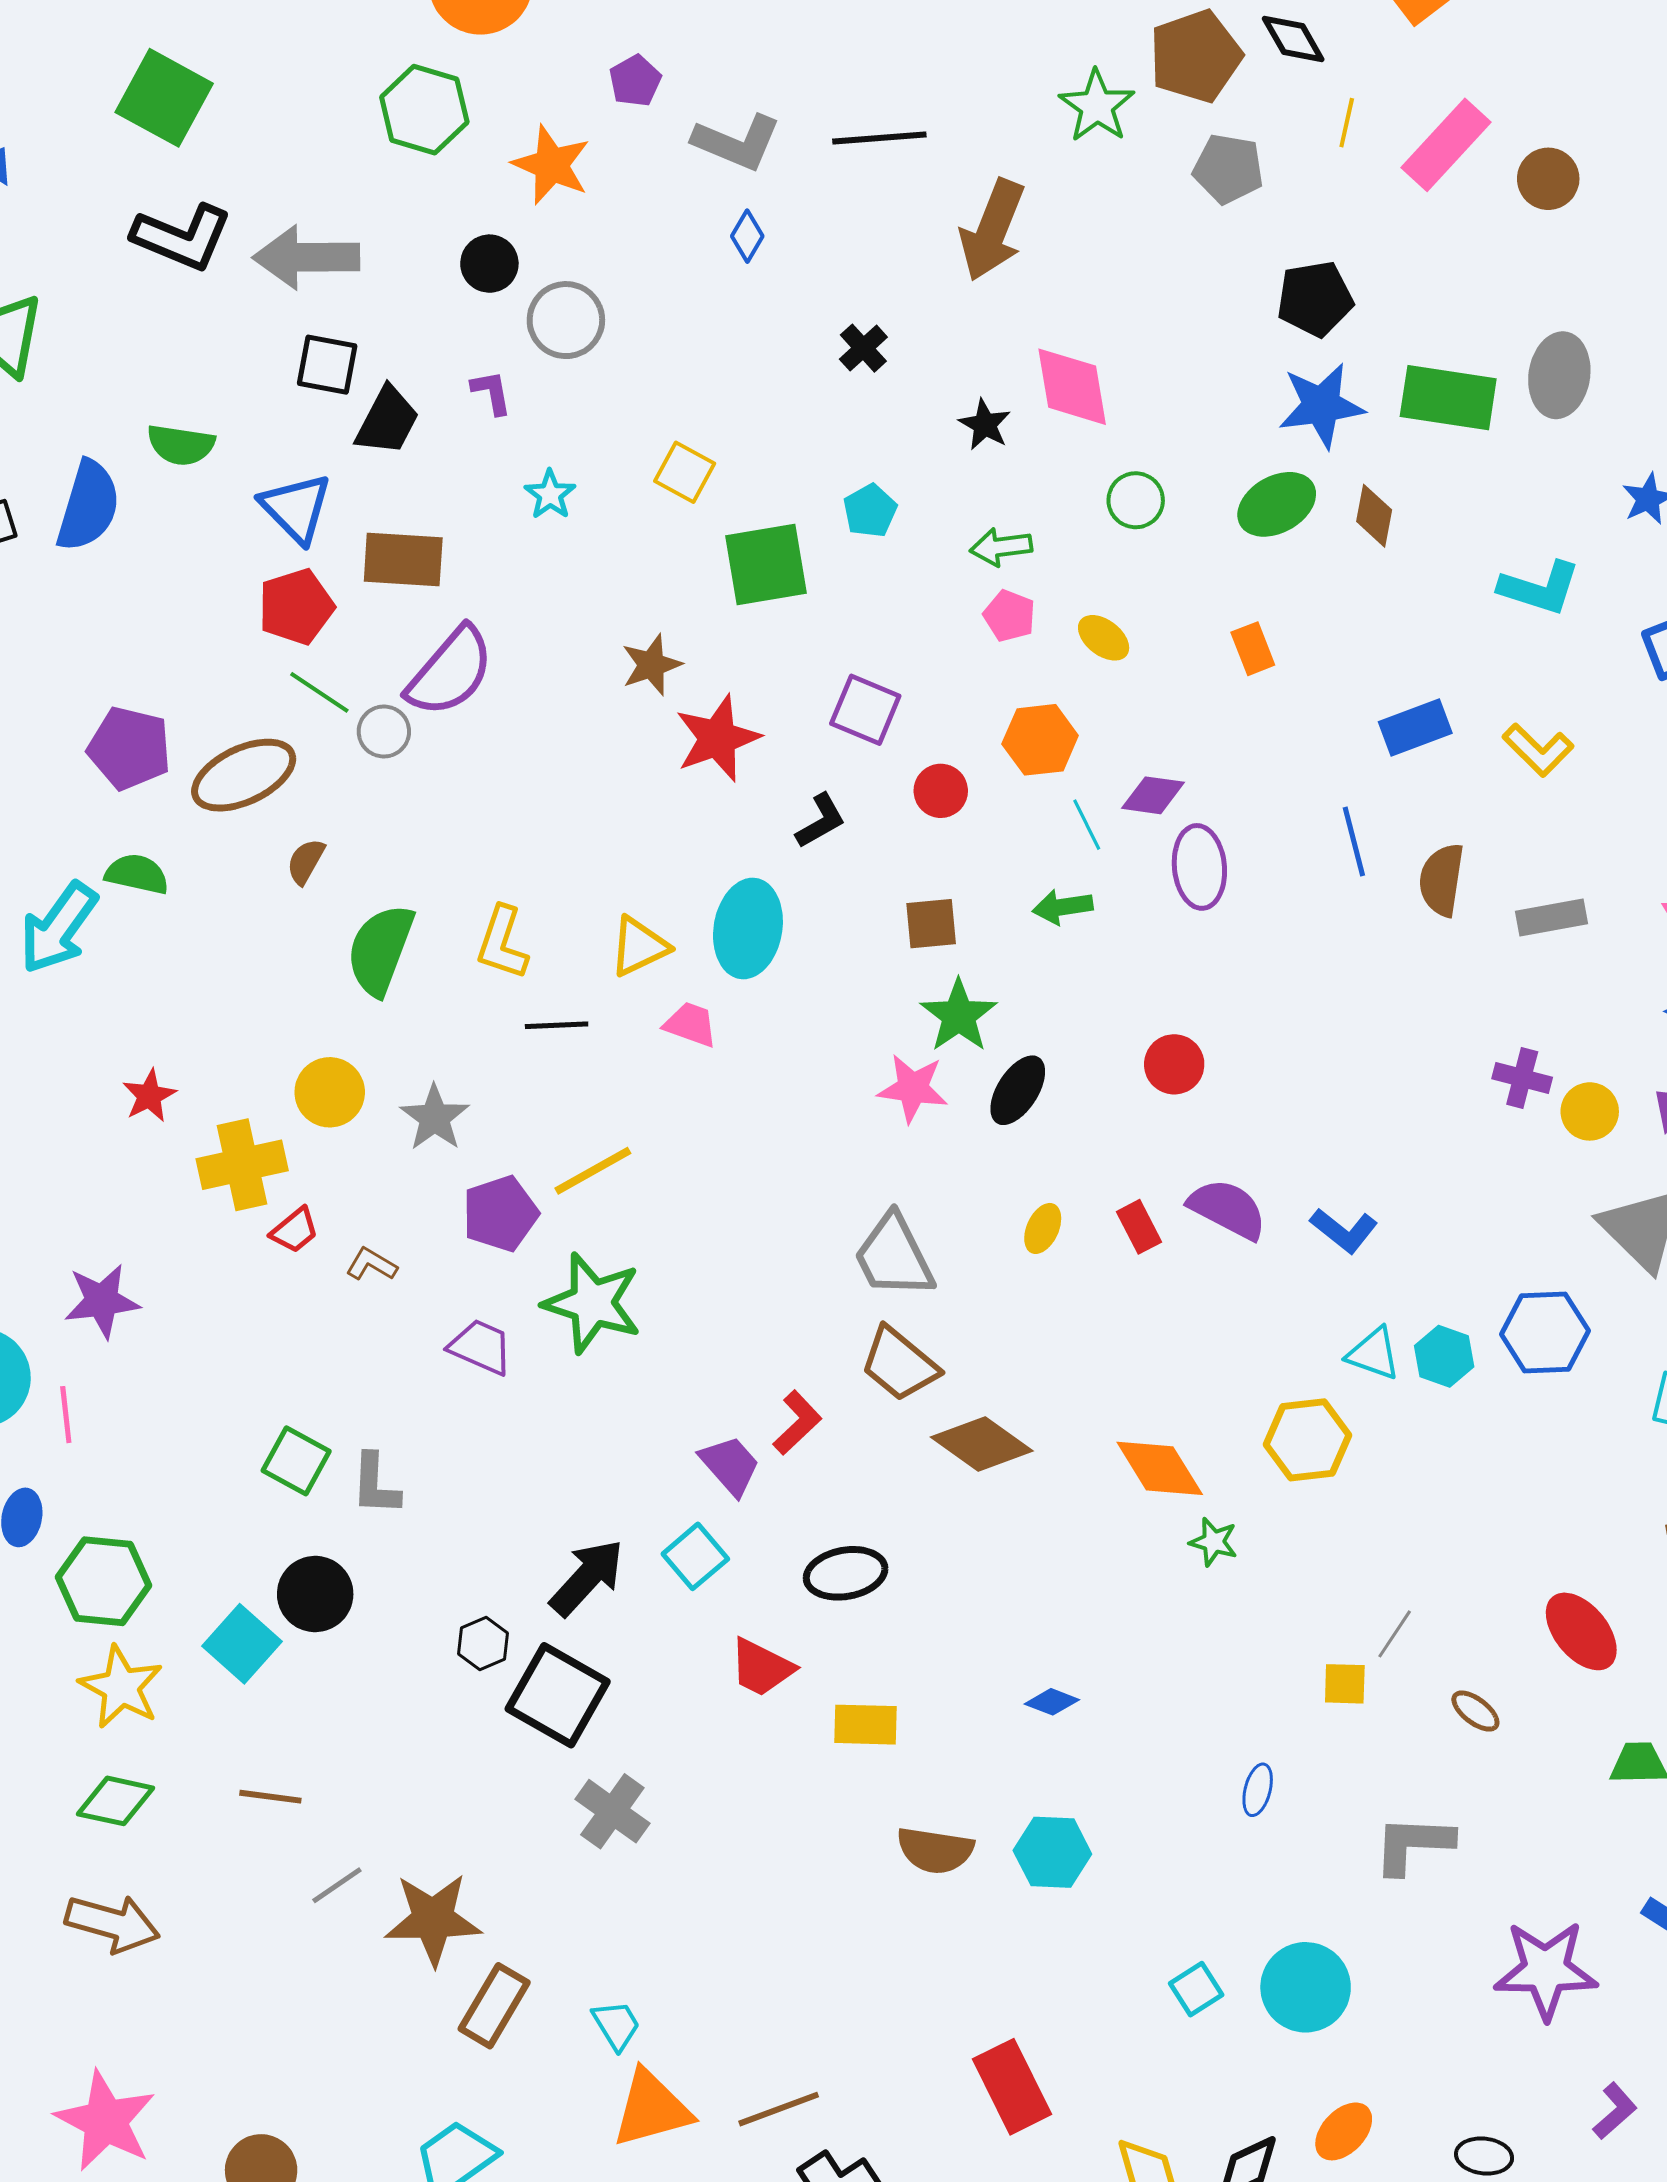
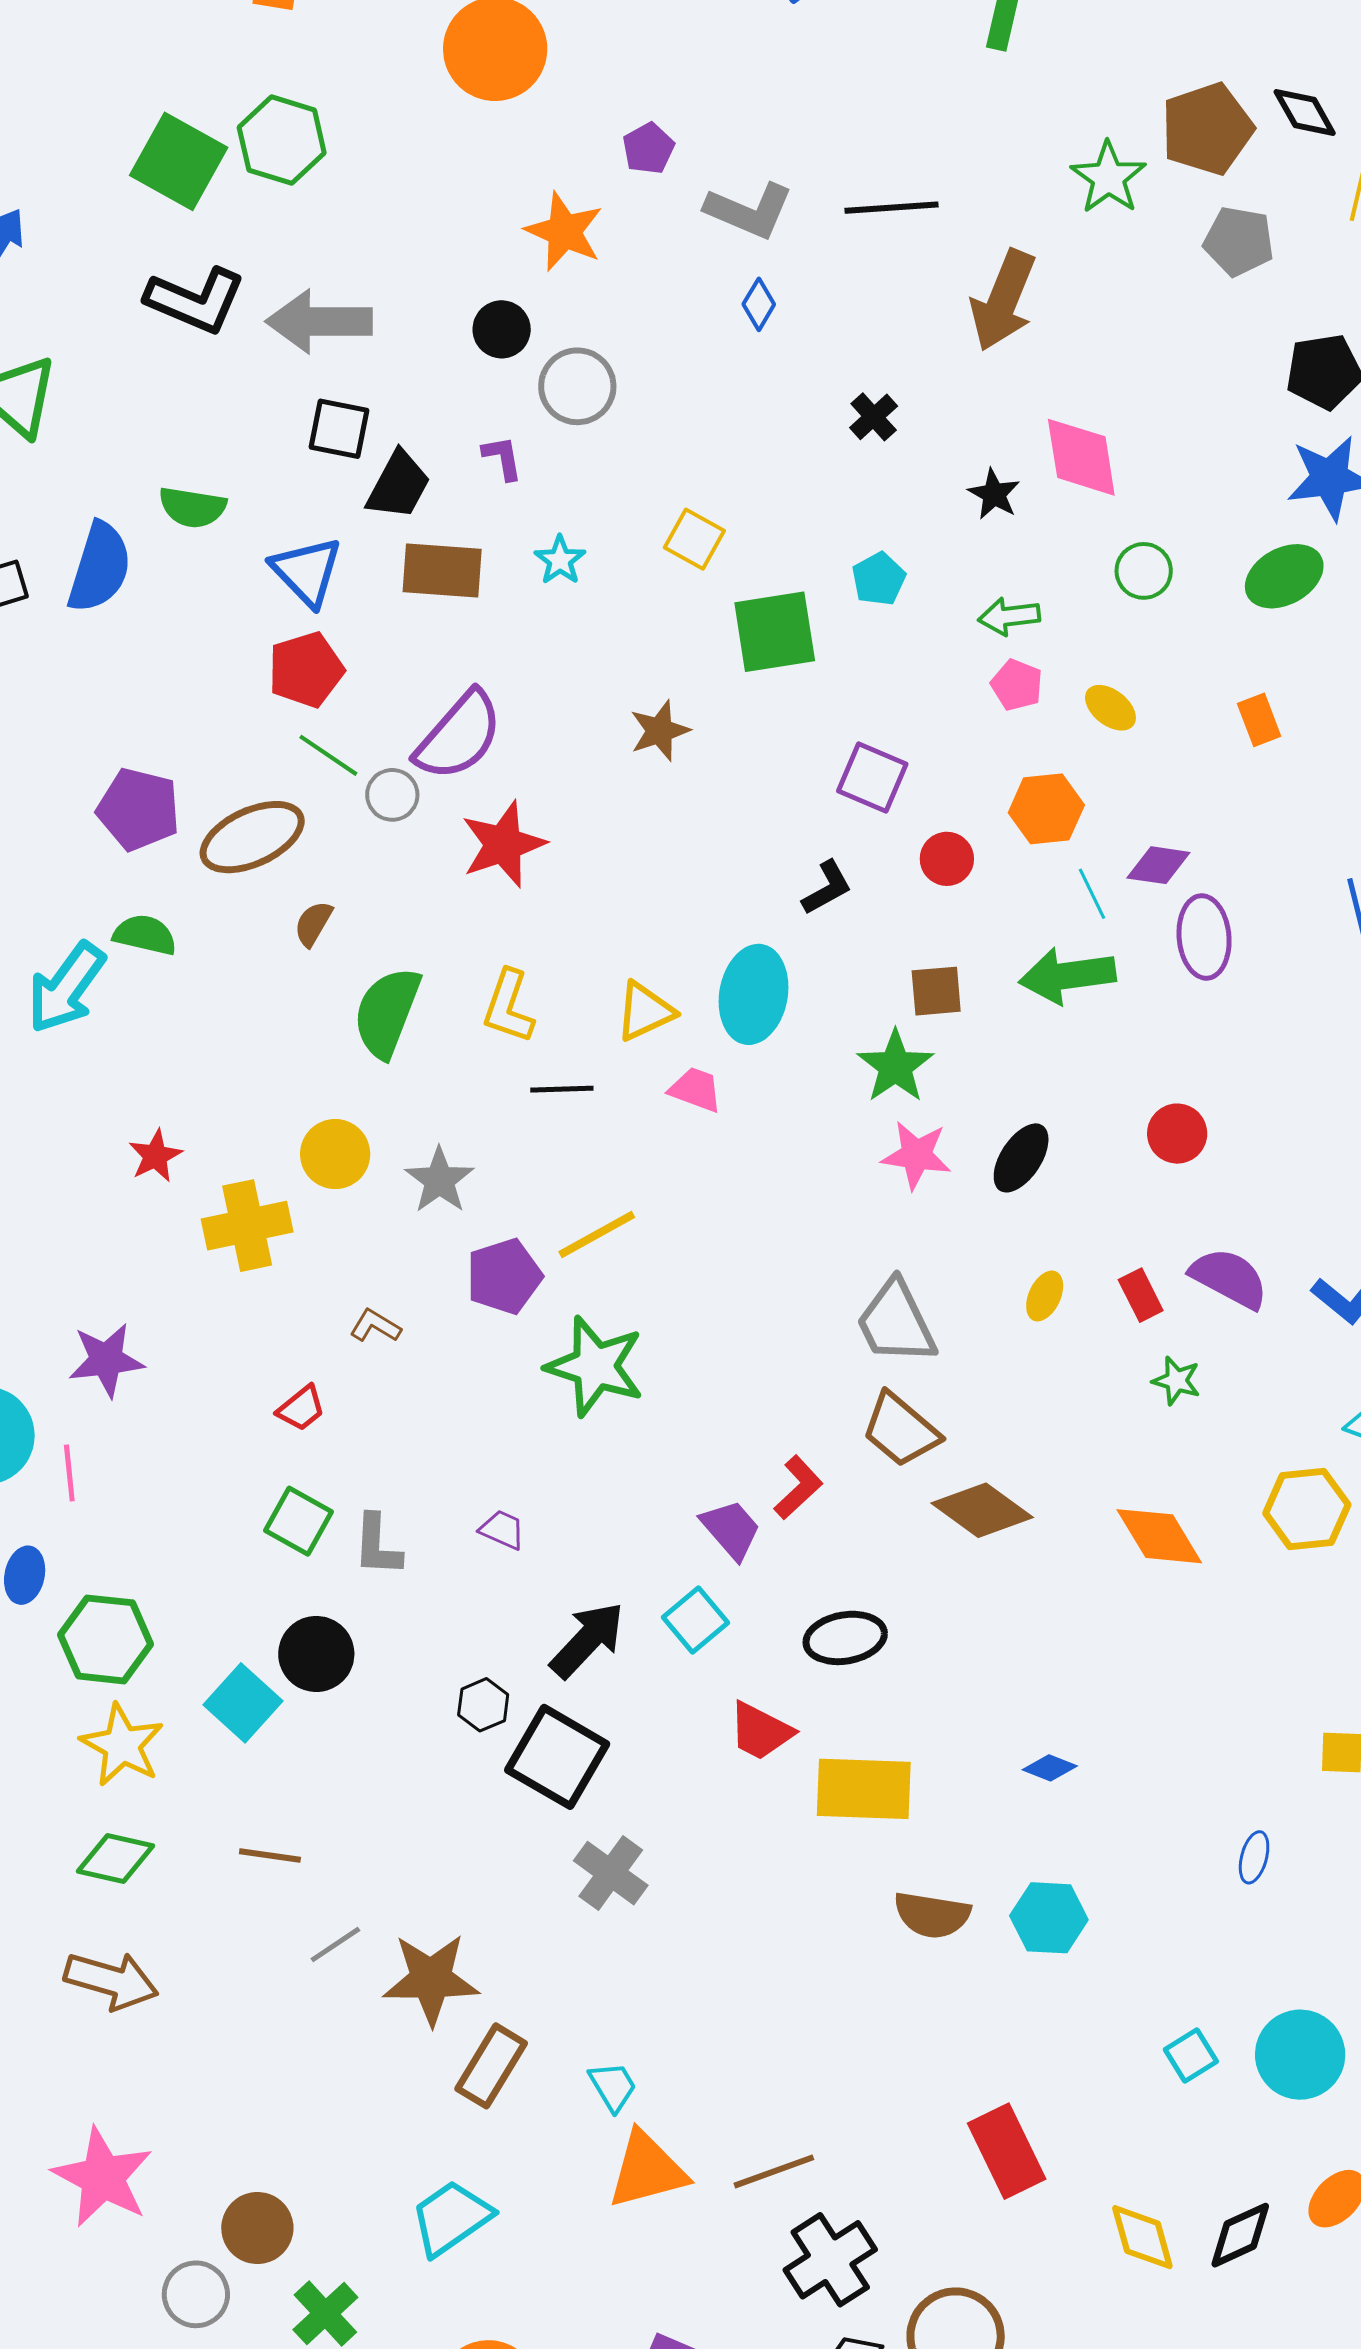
green hexagon: (424, 110) -> (282, 140), moved
brown rectangle: (403, 560) -> (442, 570), moved
red star: (718, 738) -> (503, 844), moved
green arrow: (1063, 907) -> (1067, 976), size x1.6
green star: (959, 1016) -> (895, 1066), moved
red trapezoid: (295, 1230) -> (301, 1408), moved
purple trapezoid: (481, 1347) -> (502, 1530), moved, size x0.7
green star: (1214, 1542) -> (1176, 1381), moved
yellow rectangle: (866, 1725) -> (864, 1789), size x1.5

